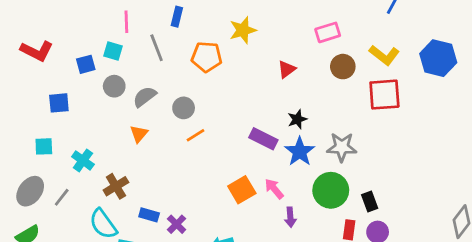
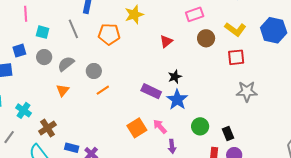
pink line: (126, 22) -> (26, 14), moved
blue square: (86, 64) -> (19, 51), moved
red square: (384, 95) -> (236, 57), size x0.7
gray star: (342, 147) -> (247, 91), moved
green circle: (331, 190) -> (200, 126), size x0.7

